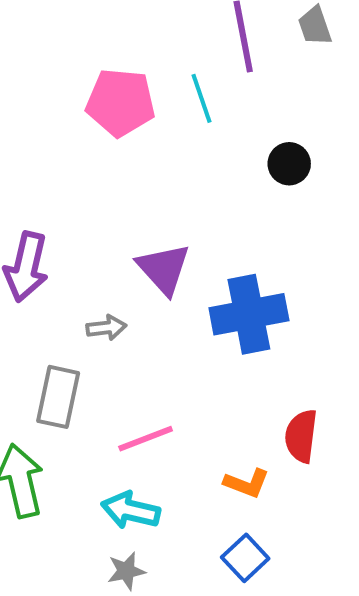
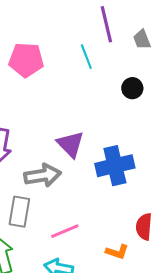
gray trapezoid: (315, 26) -> (142, 39), moved
pink pentagon: (121, 102) -> (26, 60), moved
gray arrow: (106, 328) -> (43, 175), size x1.8

